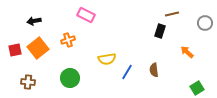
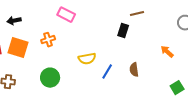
brown line: (172, 14) -> (137, 14), moved
black rectangle: (160, 31) -> (123, 31), moved
orange square: (38, 48) -> (18, 48), turned -35

